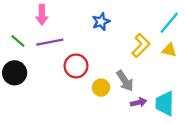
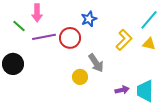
green line: (18, 41) -> (19, 26), moved
red circle: (76, 66) -> (70, 38), moved
gray arrow: (125, 81) -> (96, 63), moved
yellow circle: (101, 88) -> (80, 77), moved

